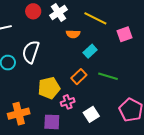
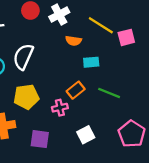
pink square: (124, 34) -> (126, 37), moved
cyan rectangle: (90, 51) -> (91, 62), turned 32
yellow pentagon: (49, 88) -> (26, 97), moved
pink cross: (68, 102) -> (60, 108), moved

